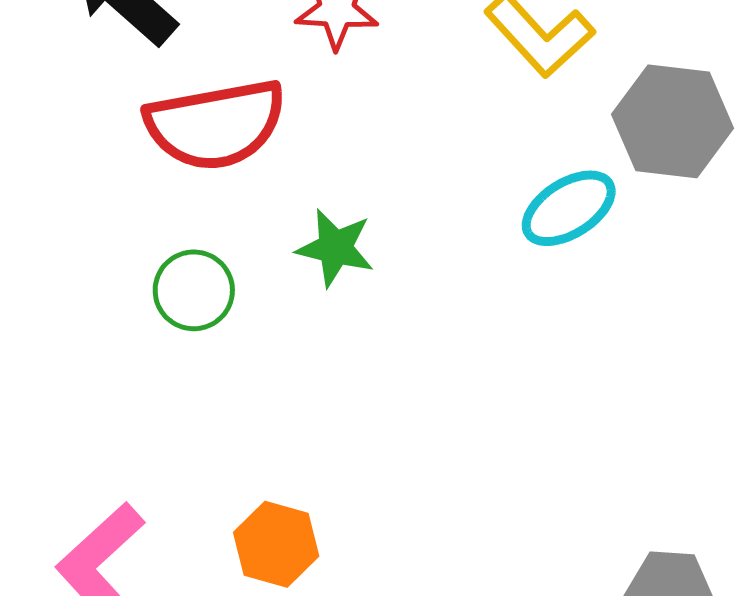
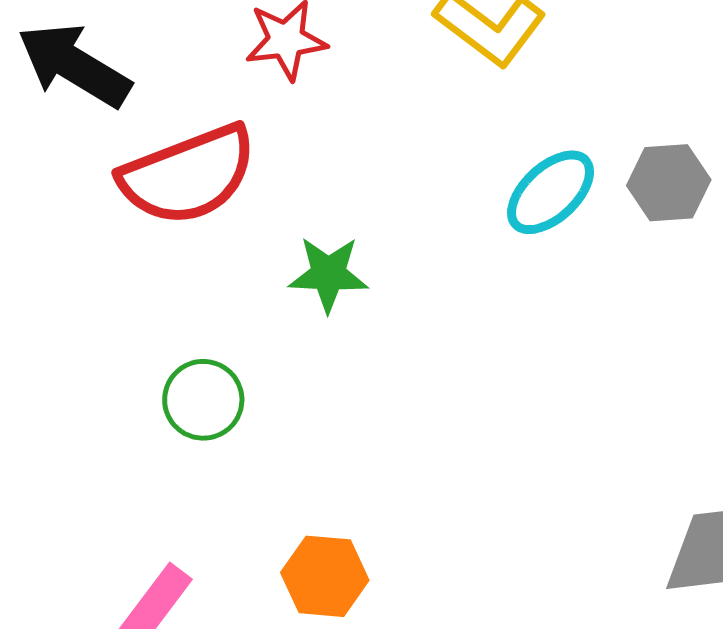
gray hexagon: (673, 121) -> (669, 183), moved, size x0.7
green circle: (194, 290) -> (203, 400), moved

